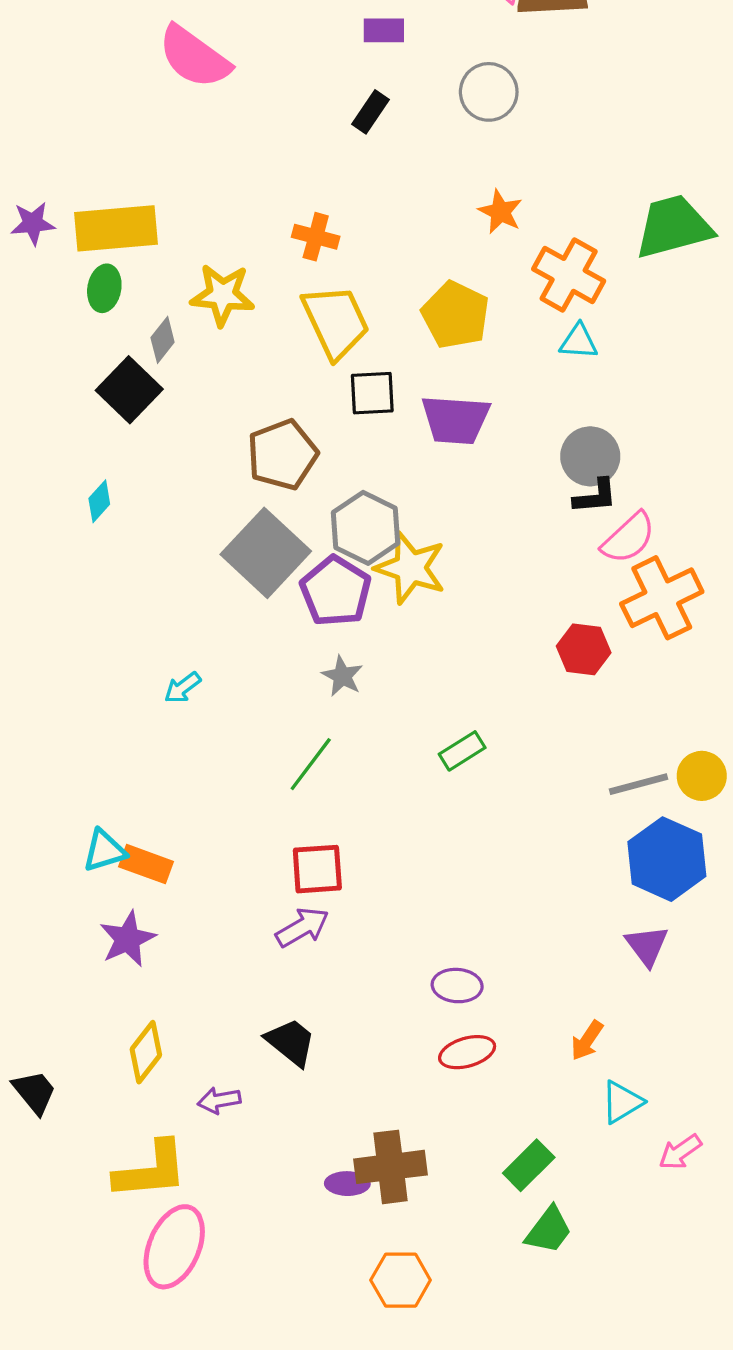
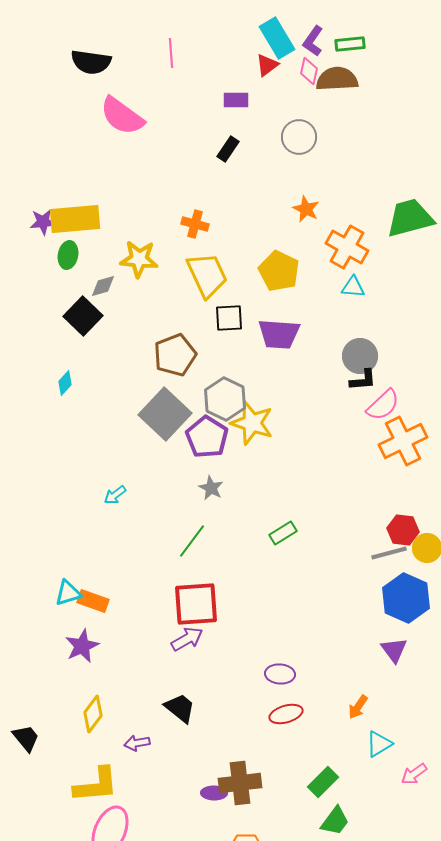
purple star: (33, 223) -> (43, 222), moved
gray diamond: (163, 340) -> (103, 286), turned 36
red hexagon: (584, 649) -> (403, 530), moved
red square: (317, 869) -> (196, 604), size x1.4

